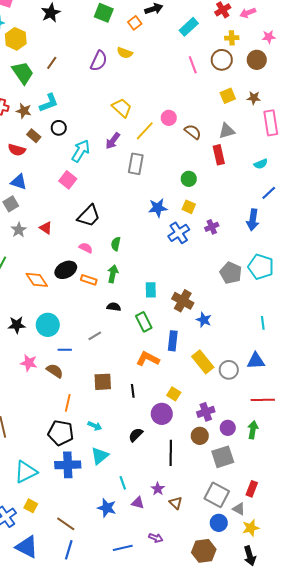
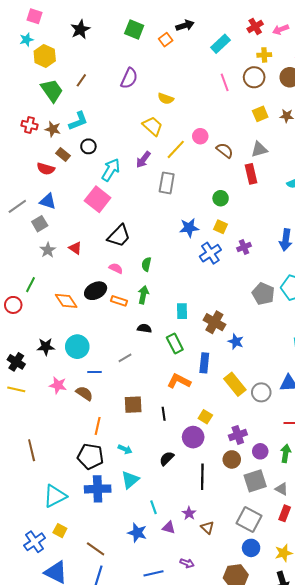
yellow semicircle: (125, 53) -> (166, 99), moved
pink square: (68, 180) -> (98, 199), size x1.4
gray triangle: (239, 509) -> (282, 489), moved

